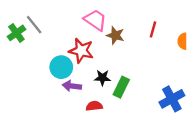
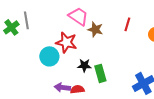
gray line: (34, 25) -> (26, 20), turned 30
purple arrow: (72, 86) -> (62, 87), moved
green rectangle: (121, 87) -> (100, 73), turned -42

